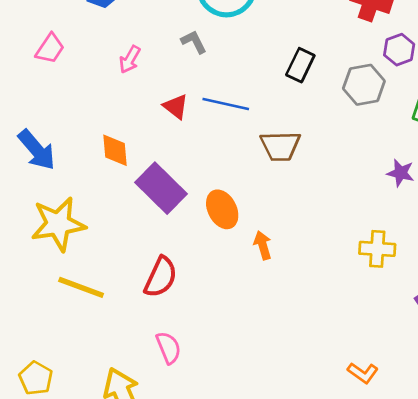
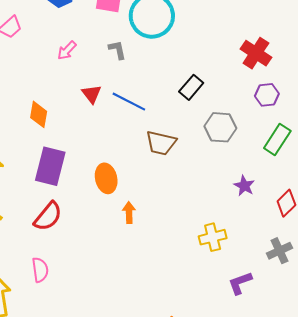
gray hexagon: (364, 85) -> (220, 127), moved
purple rectangle: (161, 188) -> (50, 166), moved, turned 45
yellow cross: (377, 249) -> (213, 237), turned -32

